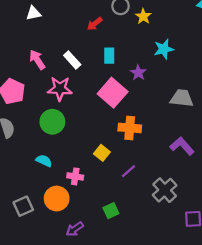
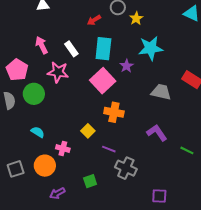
cyan star: (164, 49) -> (151, 48), size x1.4
cyan rectangle: (109, 56) -> (103, 49), size x1.6
green circle: (52, 122) -> (34, 94), moved
purple line: (129, 171) -> (109, 149), turned 56
gray cross: (165, 190) -> (126, 168), moved, turned -30

